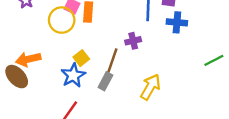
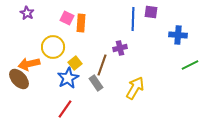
yellow circle: (62, 20) -> (53, 47), moved
blue cross: (177, 22) -> (178, 35), moved
gray rectangle: (105, 81) -> (96, 83), turned -63

